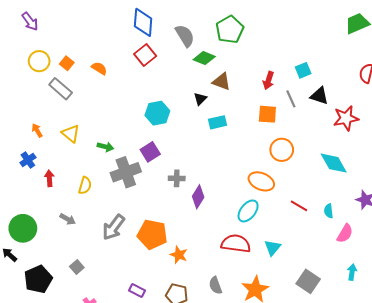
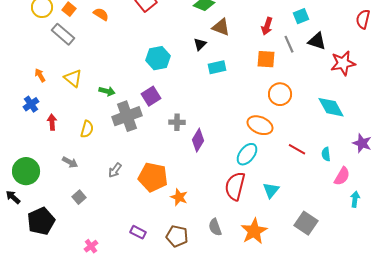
gray arrow: (114, 227) -> (115, 170), size x0.6
red semicircle: (236, 244) -> (235, 186), turned -84
gray square: (77, 267) -> (79, 197), moved
cyan arrow: (352, 272) -> (355, 199), moved

